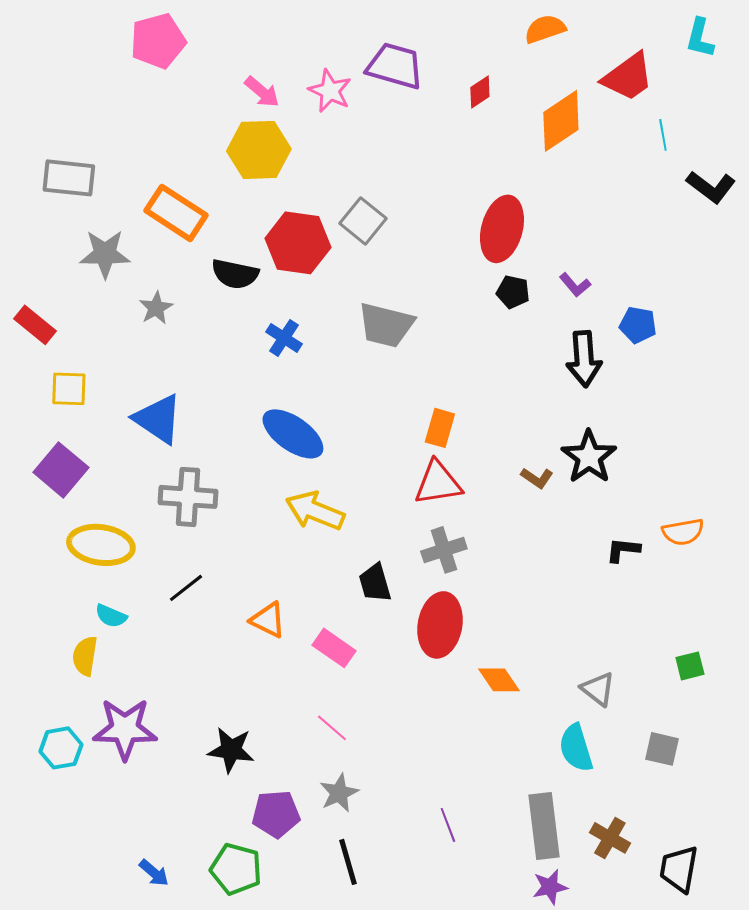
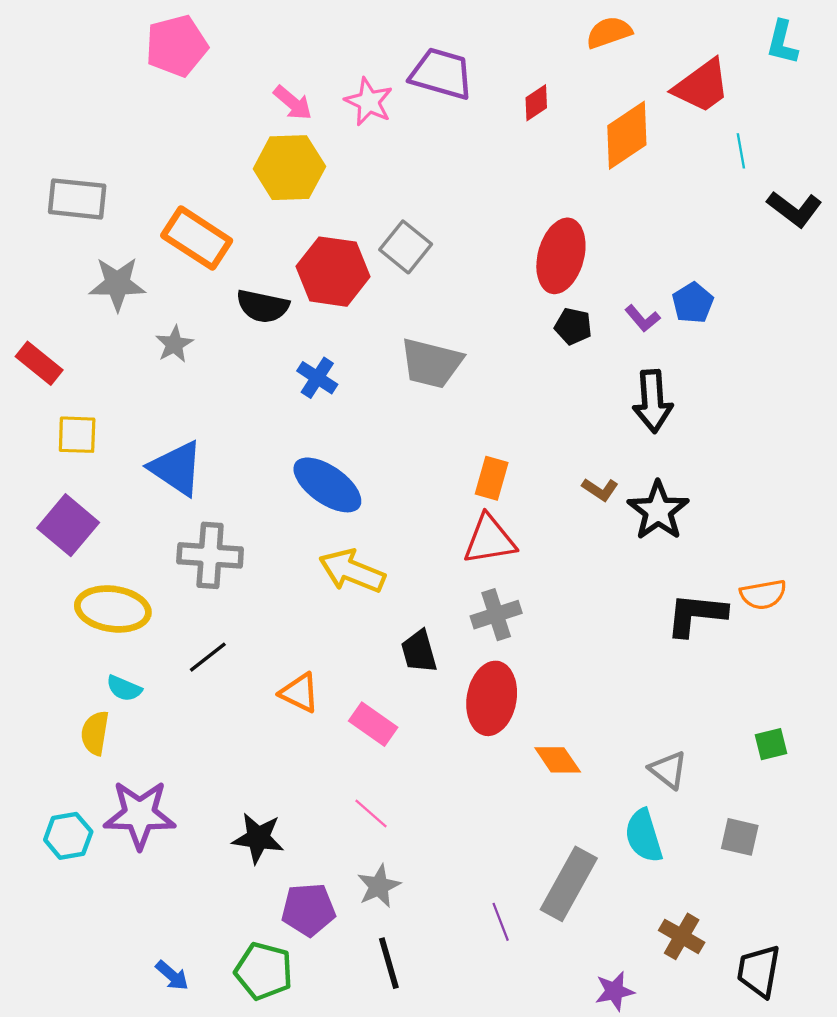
blue pentagon: (638, 325) -> (693, 303), moved, turned 30
brown L-shape: (537, 478) -> (600, 489), moved
black L-shape: (623, 550) -> (696, 615), size x1.6
gray rectangle: (544, 826) -> (569, 884), moved, turned 36

